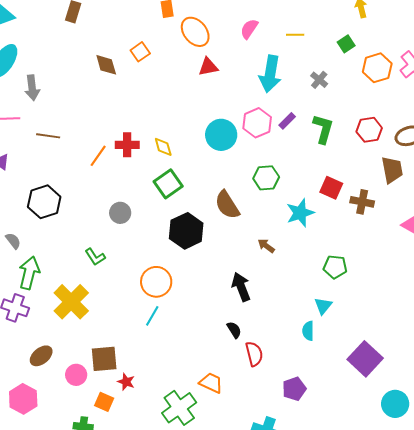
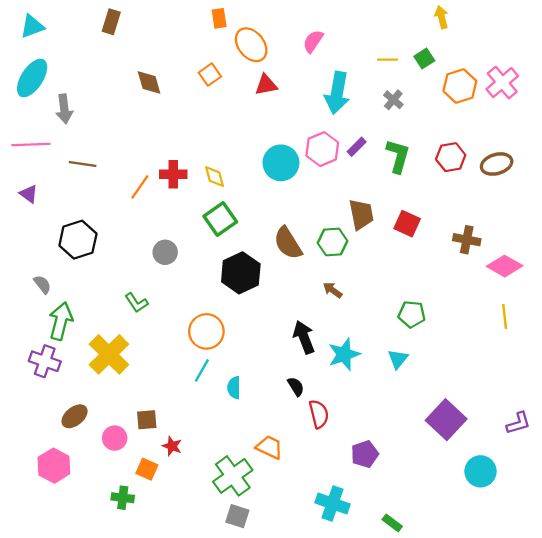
yellow line: (295, 35) -> (388, 60), moved
orange square: (140, 52) -> (210, 75), moved
brown trapezoid: (392, 170) -> (361, 214), moved
green hexagon: (266, 178) -> (333, 242), moved
brown cross: (362, 202) -> (467, 240), moved
cyan star: (300, 213) -> (344, 354), moved
cyan semicircle: (308, 331) -> (234, 388), moved
brown square: (104, 359) -> (147, 420), size x0.7

